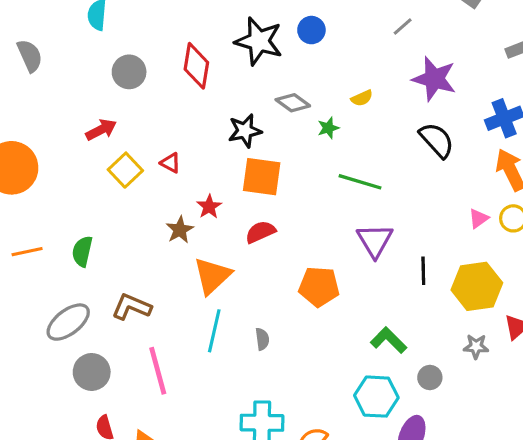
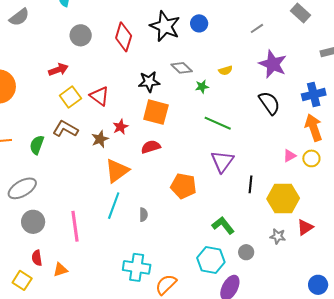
gray semicircle: (30, 56) -> (19, 17), turned 70
red triangle: (170, 163) -> (100, 96), size x1.5
brown L-shape: (131, 307) -> (65, 129), moved

